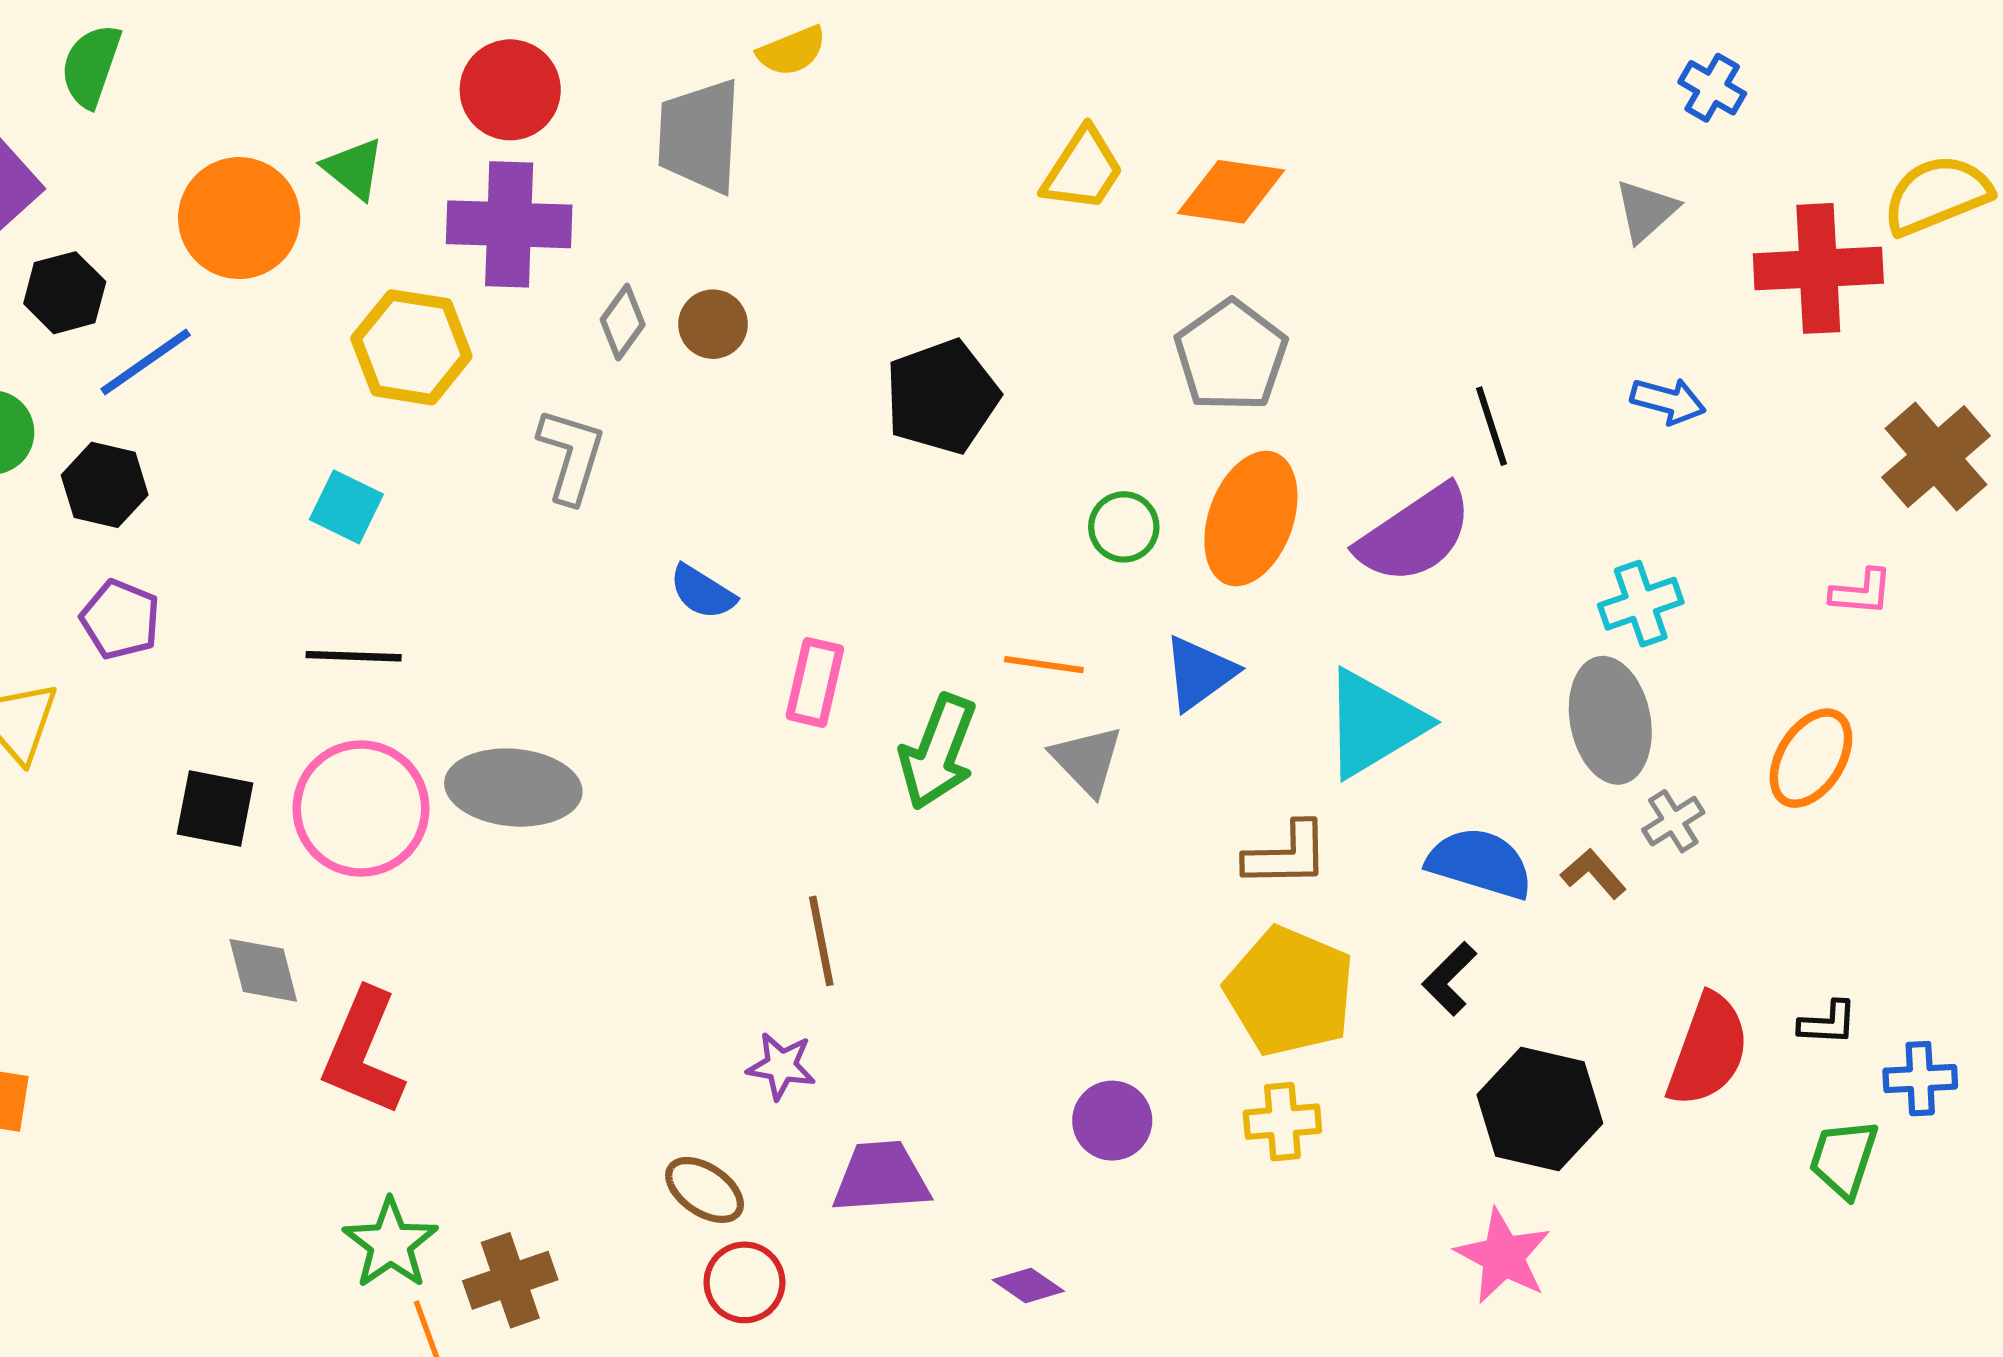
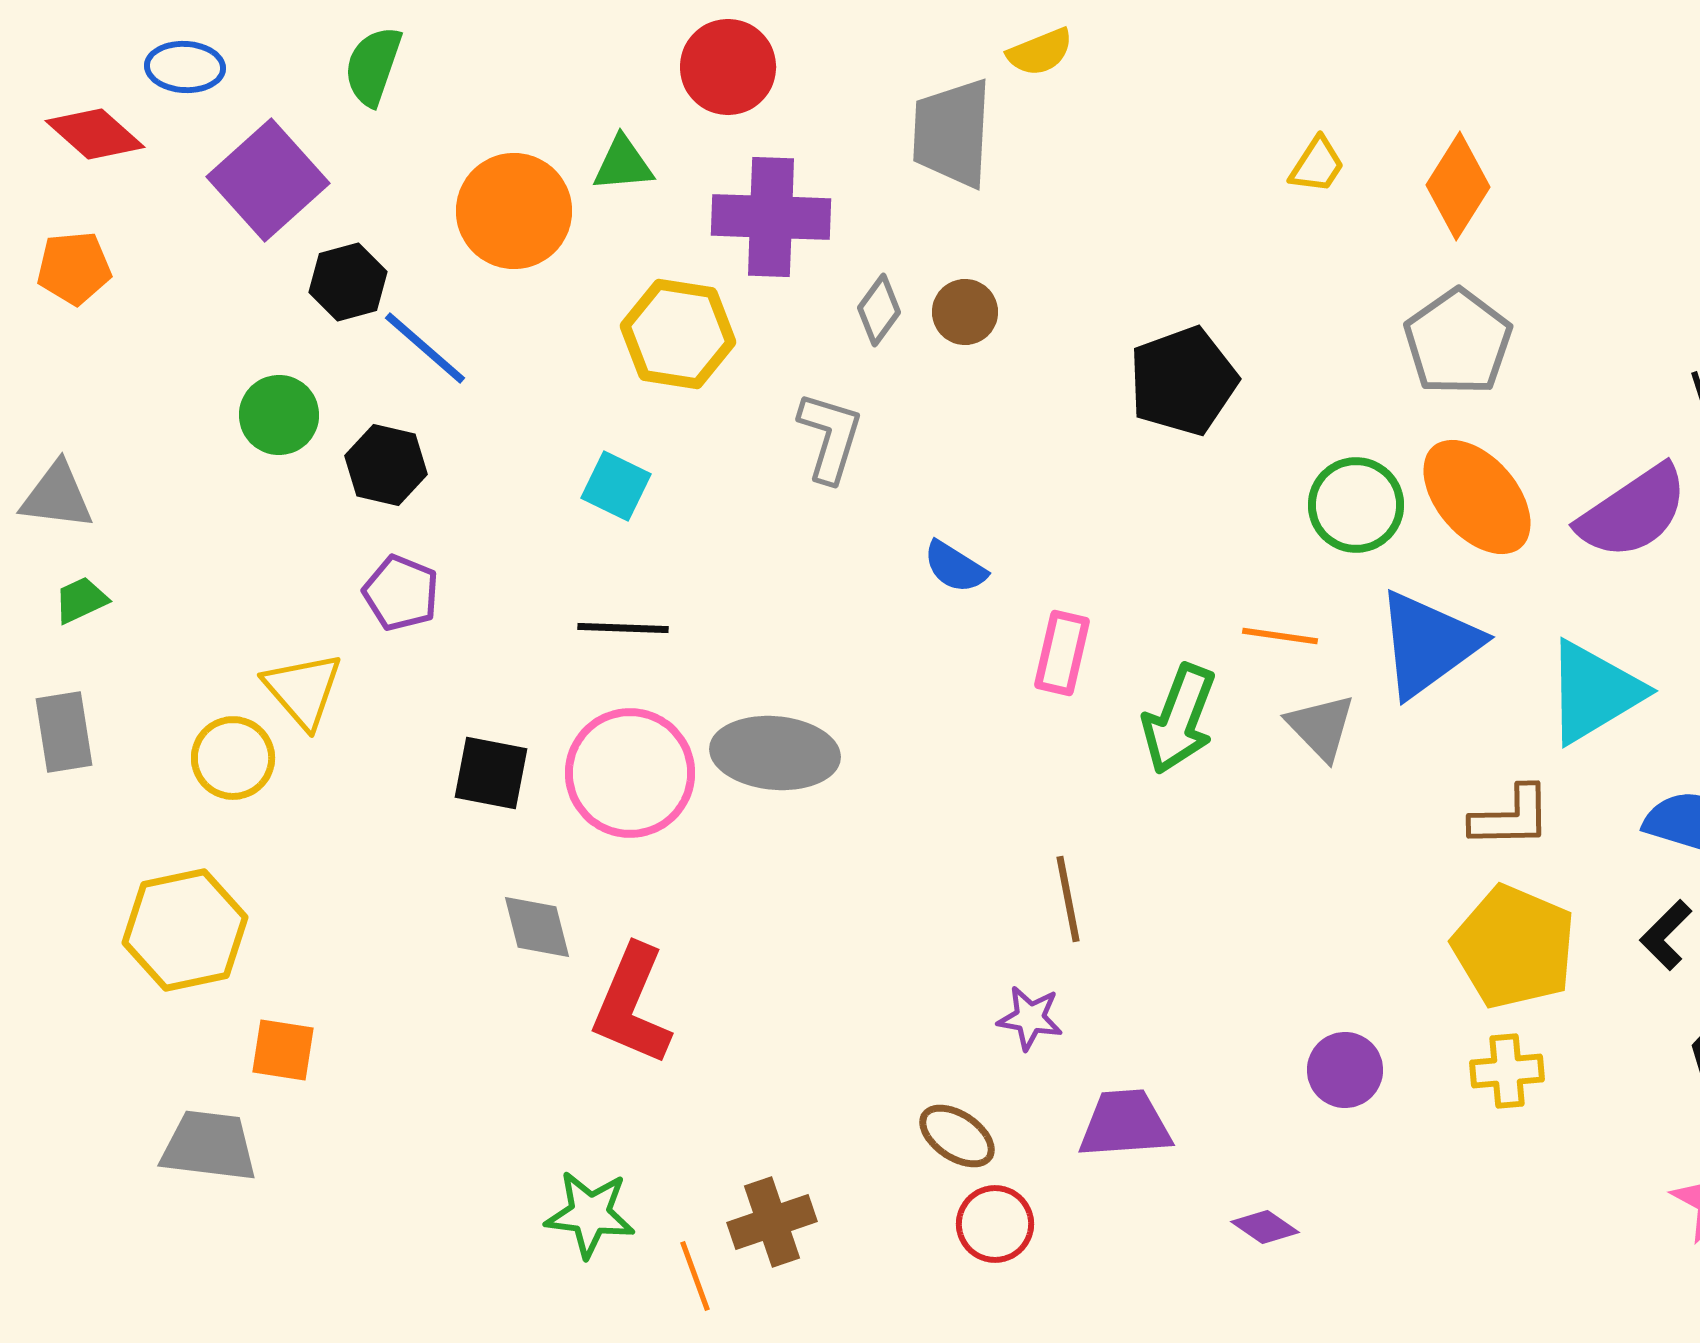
red circle: (510, 90) -> (728, 67), moved
green triangle: (354, 169) -> (623, 164), turned -44
yellow trapezoid: (1083, 170) -> (1317, 165), size x0.7
orange diamond: (1231, 192) -> (1458, 186), turned -66
blue line: (146, 362) -> (425, 348), turned 76
orange ellipse: (1251, 519) -> (1477, 497), turned -61
green circle: (1124, 527) -> (1356, 505), size x1.4
blue triangle: (1199, 673) -> (1428, 644), size x1.5
green star: (390, 1244) -> (590, 1214), moved, turned -30

